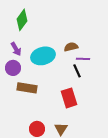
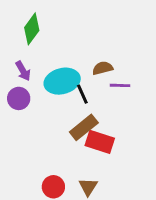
black line: (77, 71) -> (82, 94), moved
brown rectangle: (27, 88) -> (84, 127), moved, turned -48
red rectangle: (69, 98) -> (100, 142), turned -54

